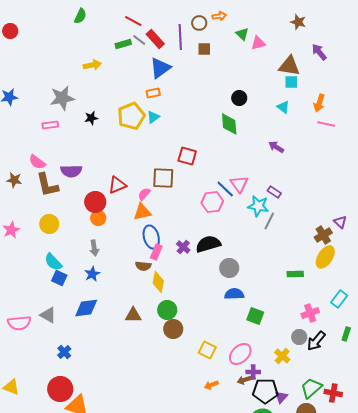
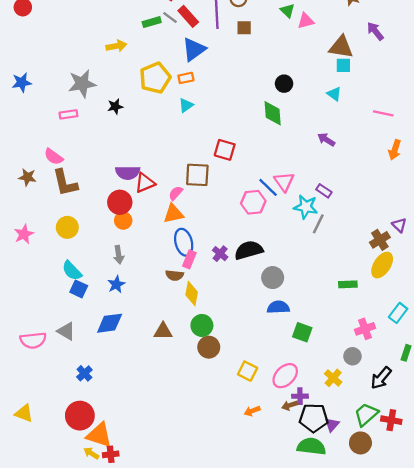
orange arrow: (319, 103) -> (395, 150), moved
yellow pentagon: (131, 116) -> (155, 78), moved
purple semicircle: (71, 171) -> (128, 173), moved
black arrow: (316, 341) -> (381, 378), moved

